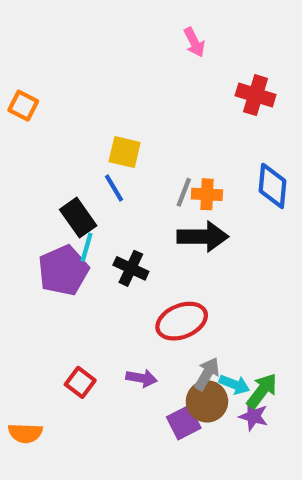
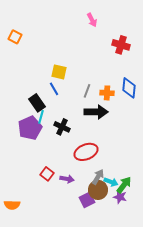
orange square: (23, 106) -> (15, 37), moved
orange cross: (207, 194) -> (107, 93), moved
red square: (80, 382) -> (47, 174), moved

